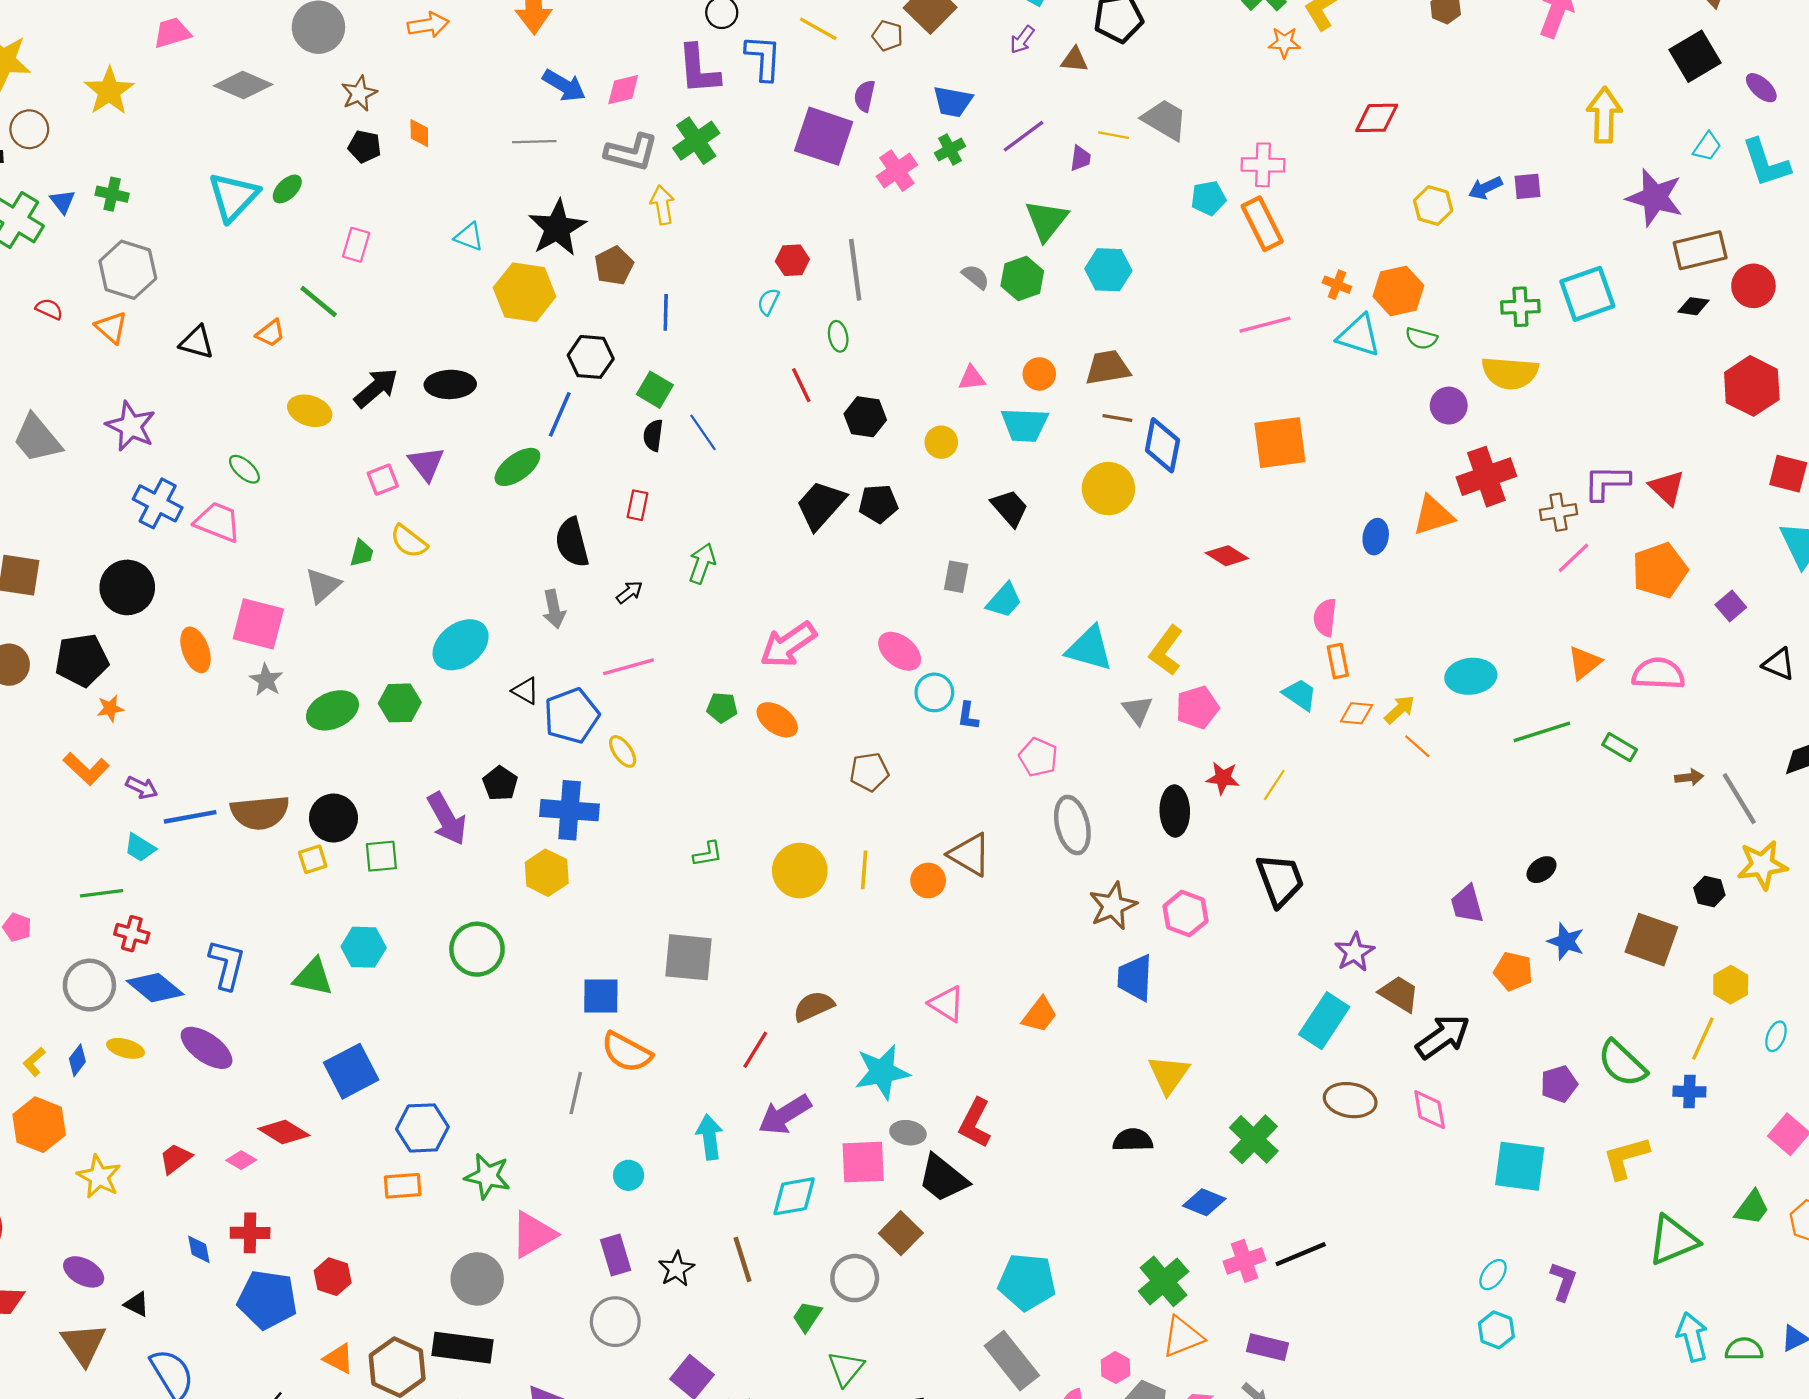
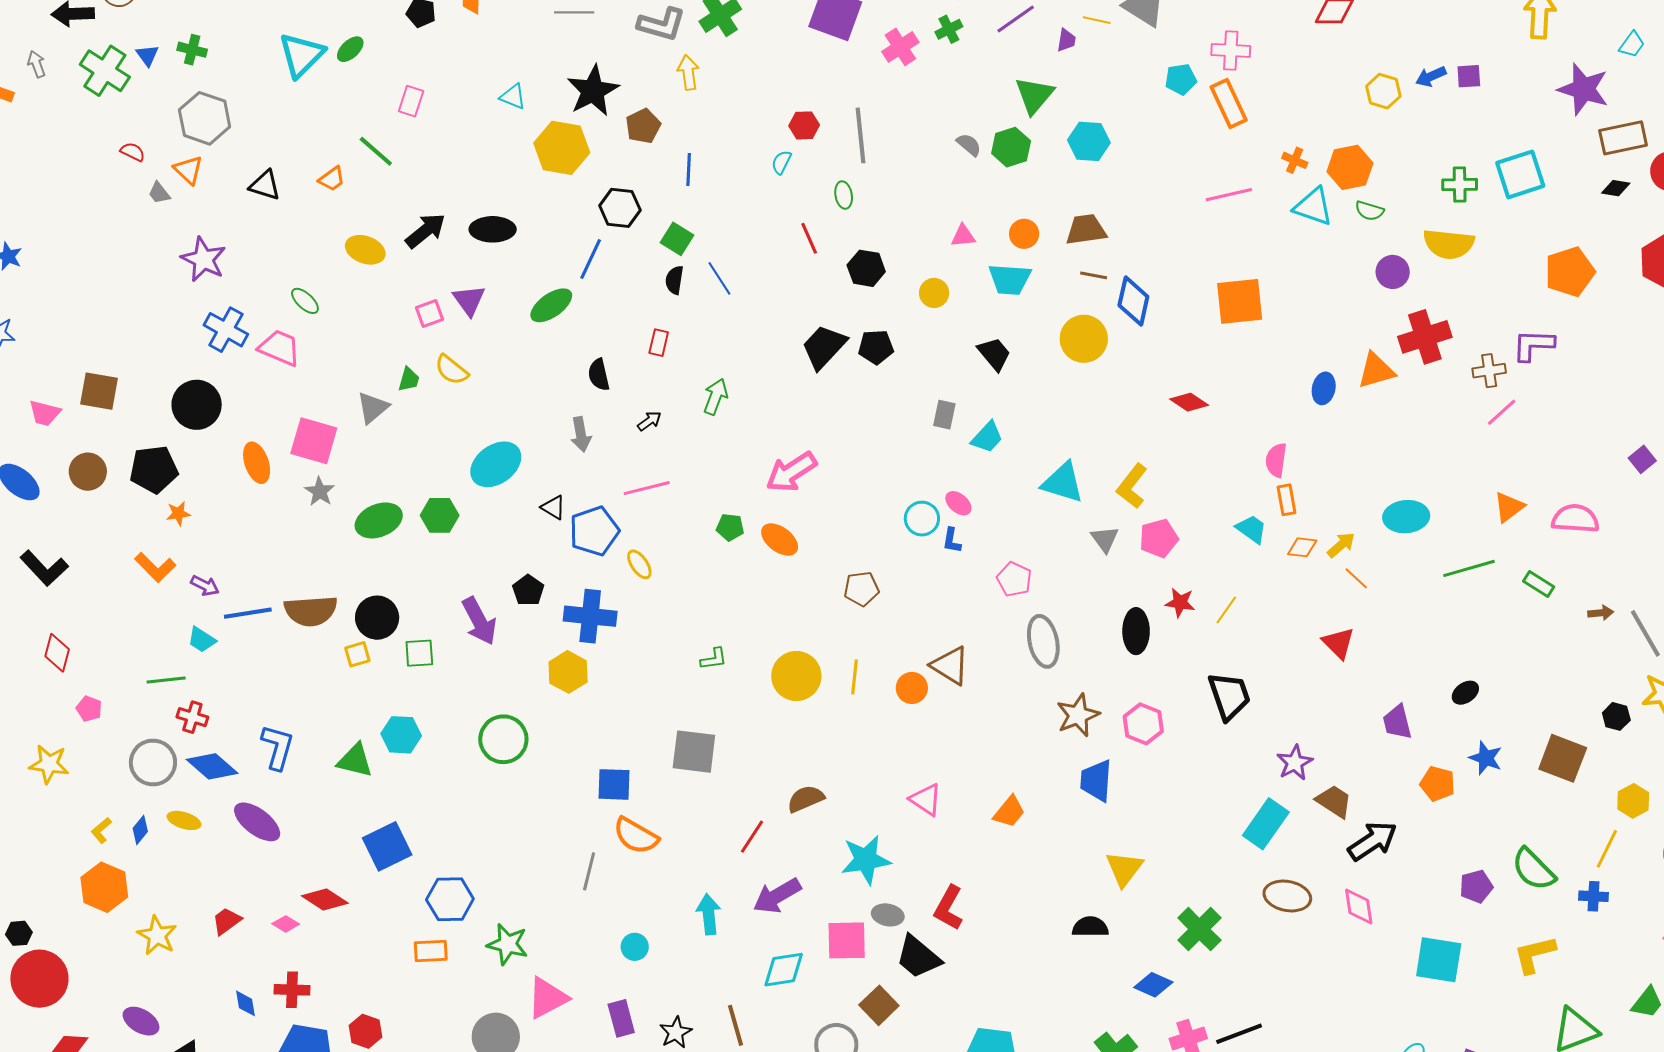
gray trapezoid: (37, 439) -> (159, 193), moved, size x0.5
red triangle: (1667, 488) -> (1339, 643), moved
black semicircle: (572, 542) -> (599, 375), size x0.7
orange pentagon: (1660, 570) -> (1570, 272), moved
pink ellipse: (900, 651) -> (958, 503), moved, size x0.7

